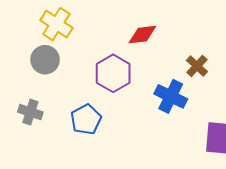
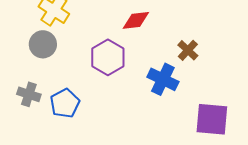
blue pentagon: (86, 119) -> (65, 103), moved

